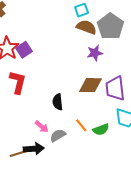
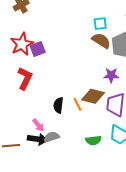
purple star: (95, 53) -> (111, 75), moved
orange line: (81, 125) -> (77, 104), moved
black arrow: (34, 149) -> (37, 139), moved

